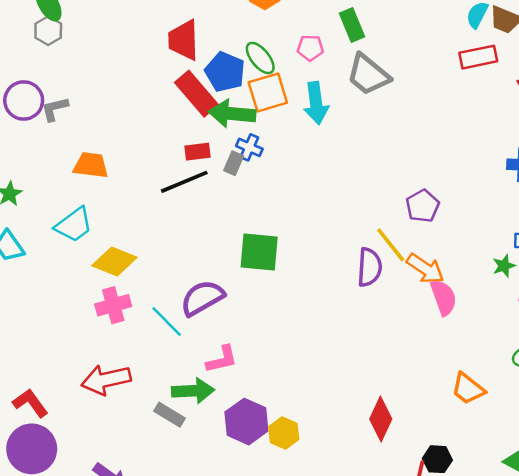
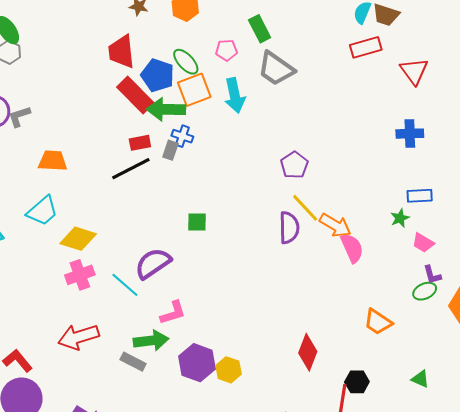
purple pentagon: (423, 206) -> (294, 165), moved
green square: (259, 252) -> (197, 222), size x0.6

